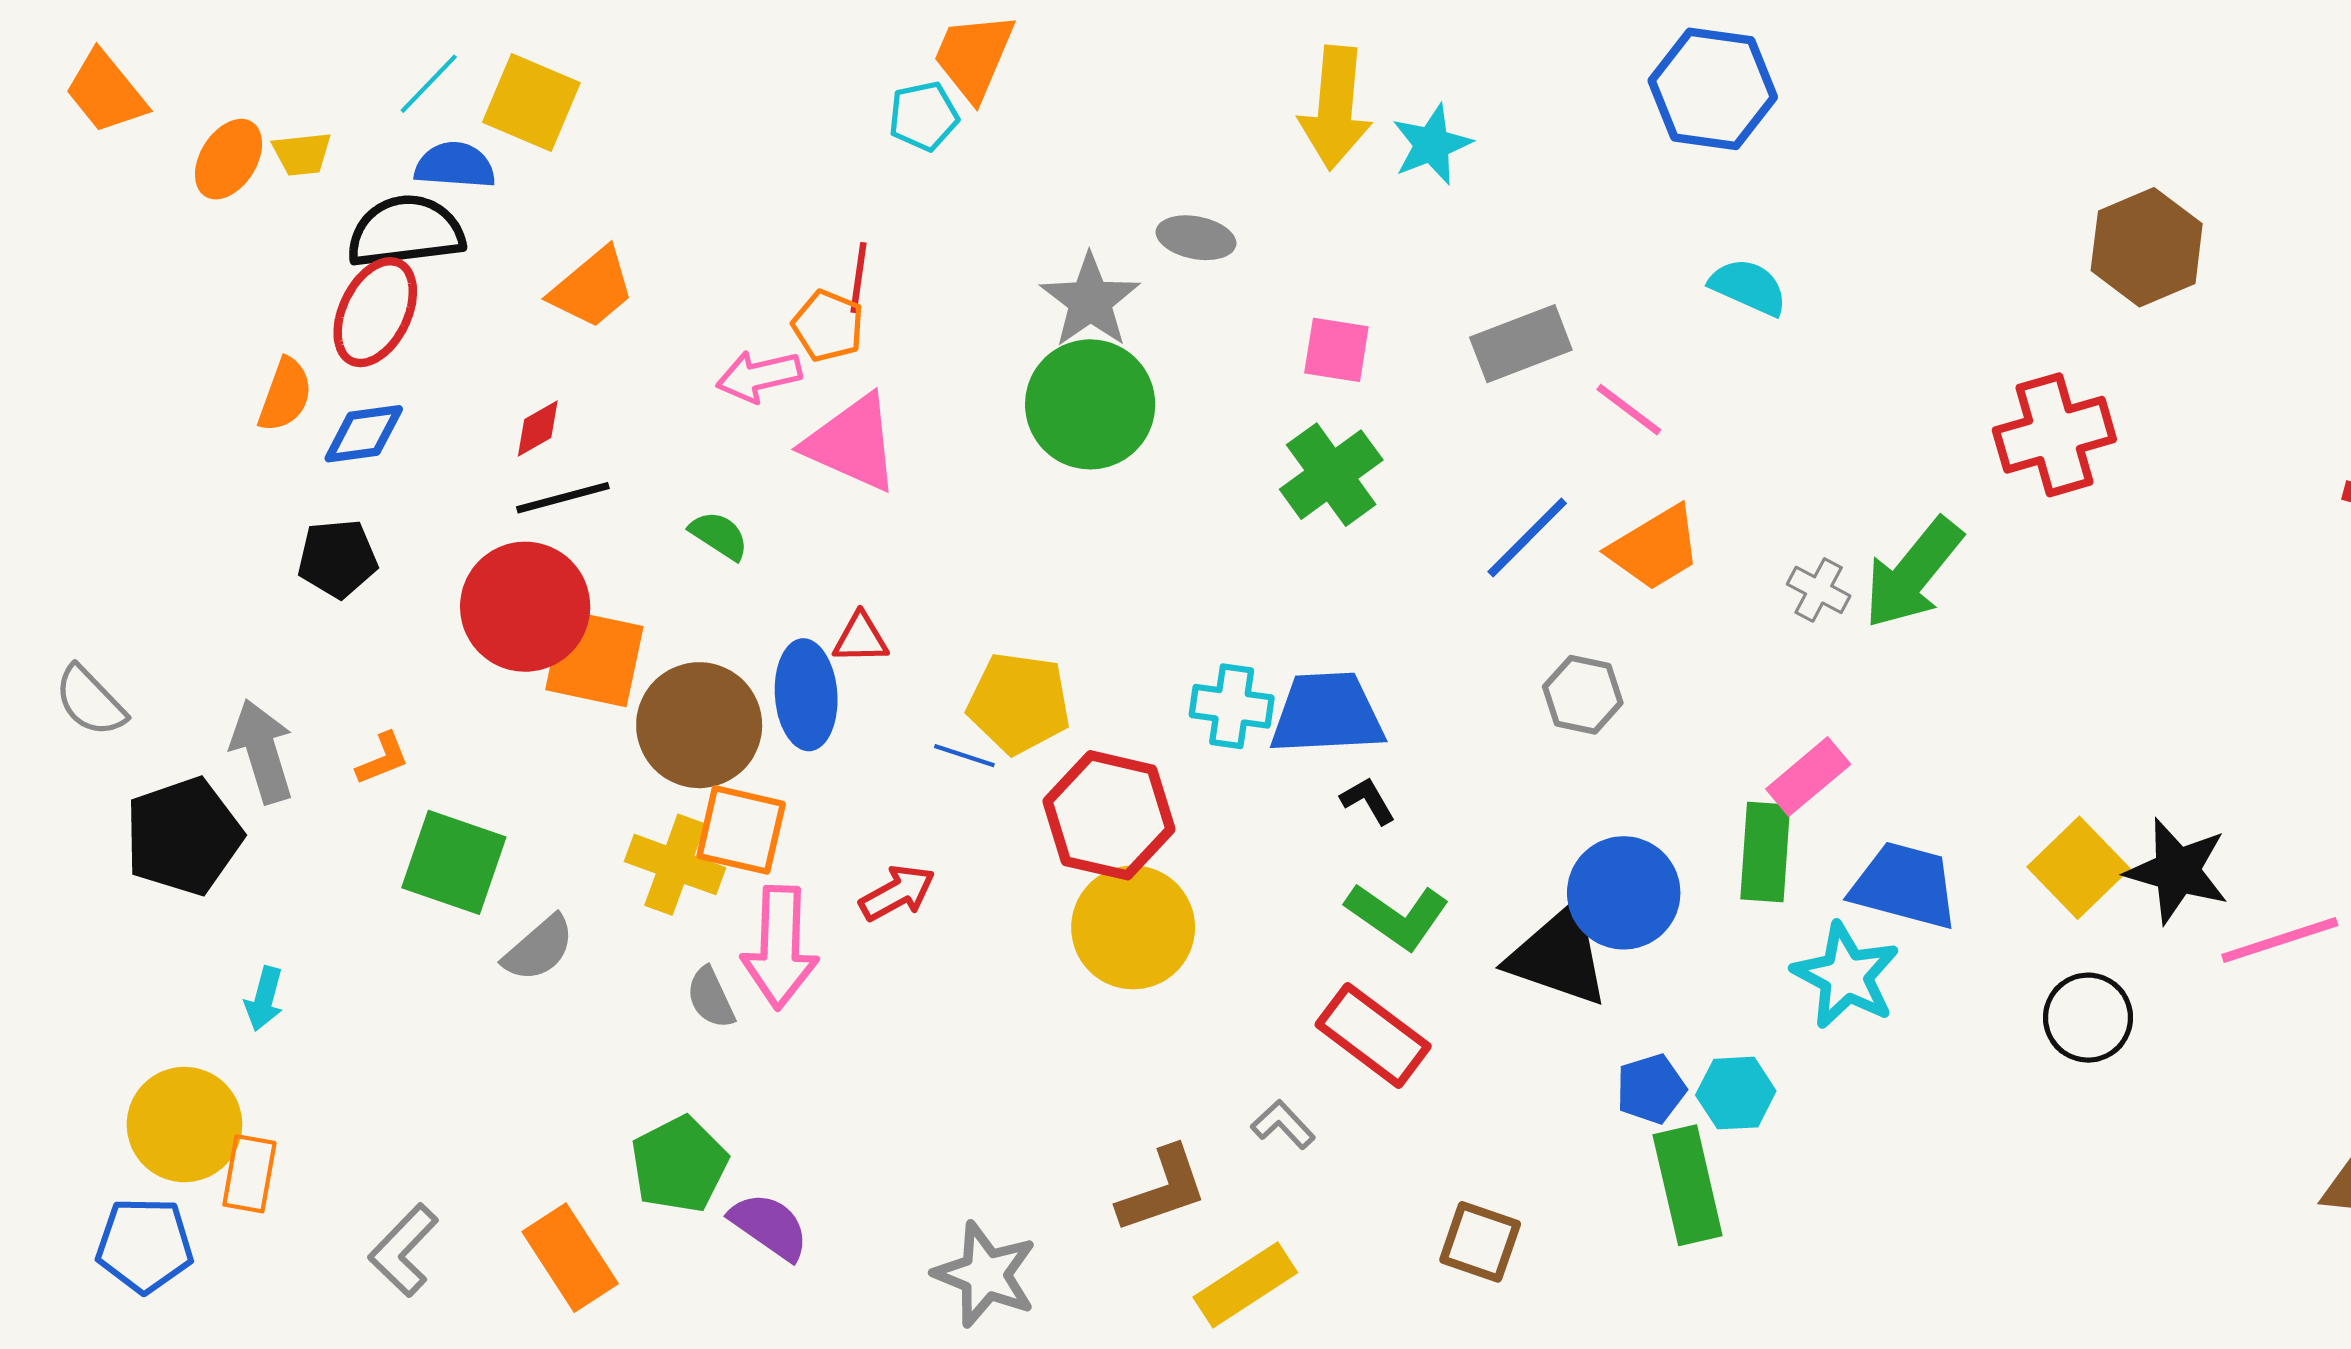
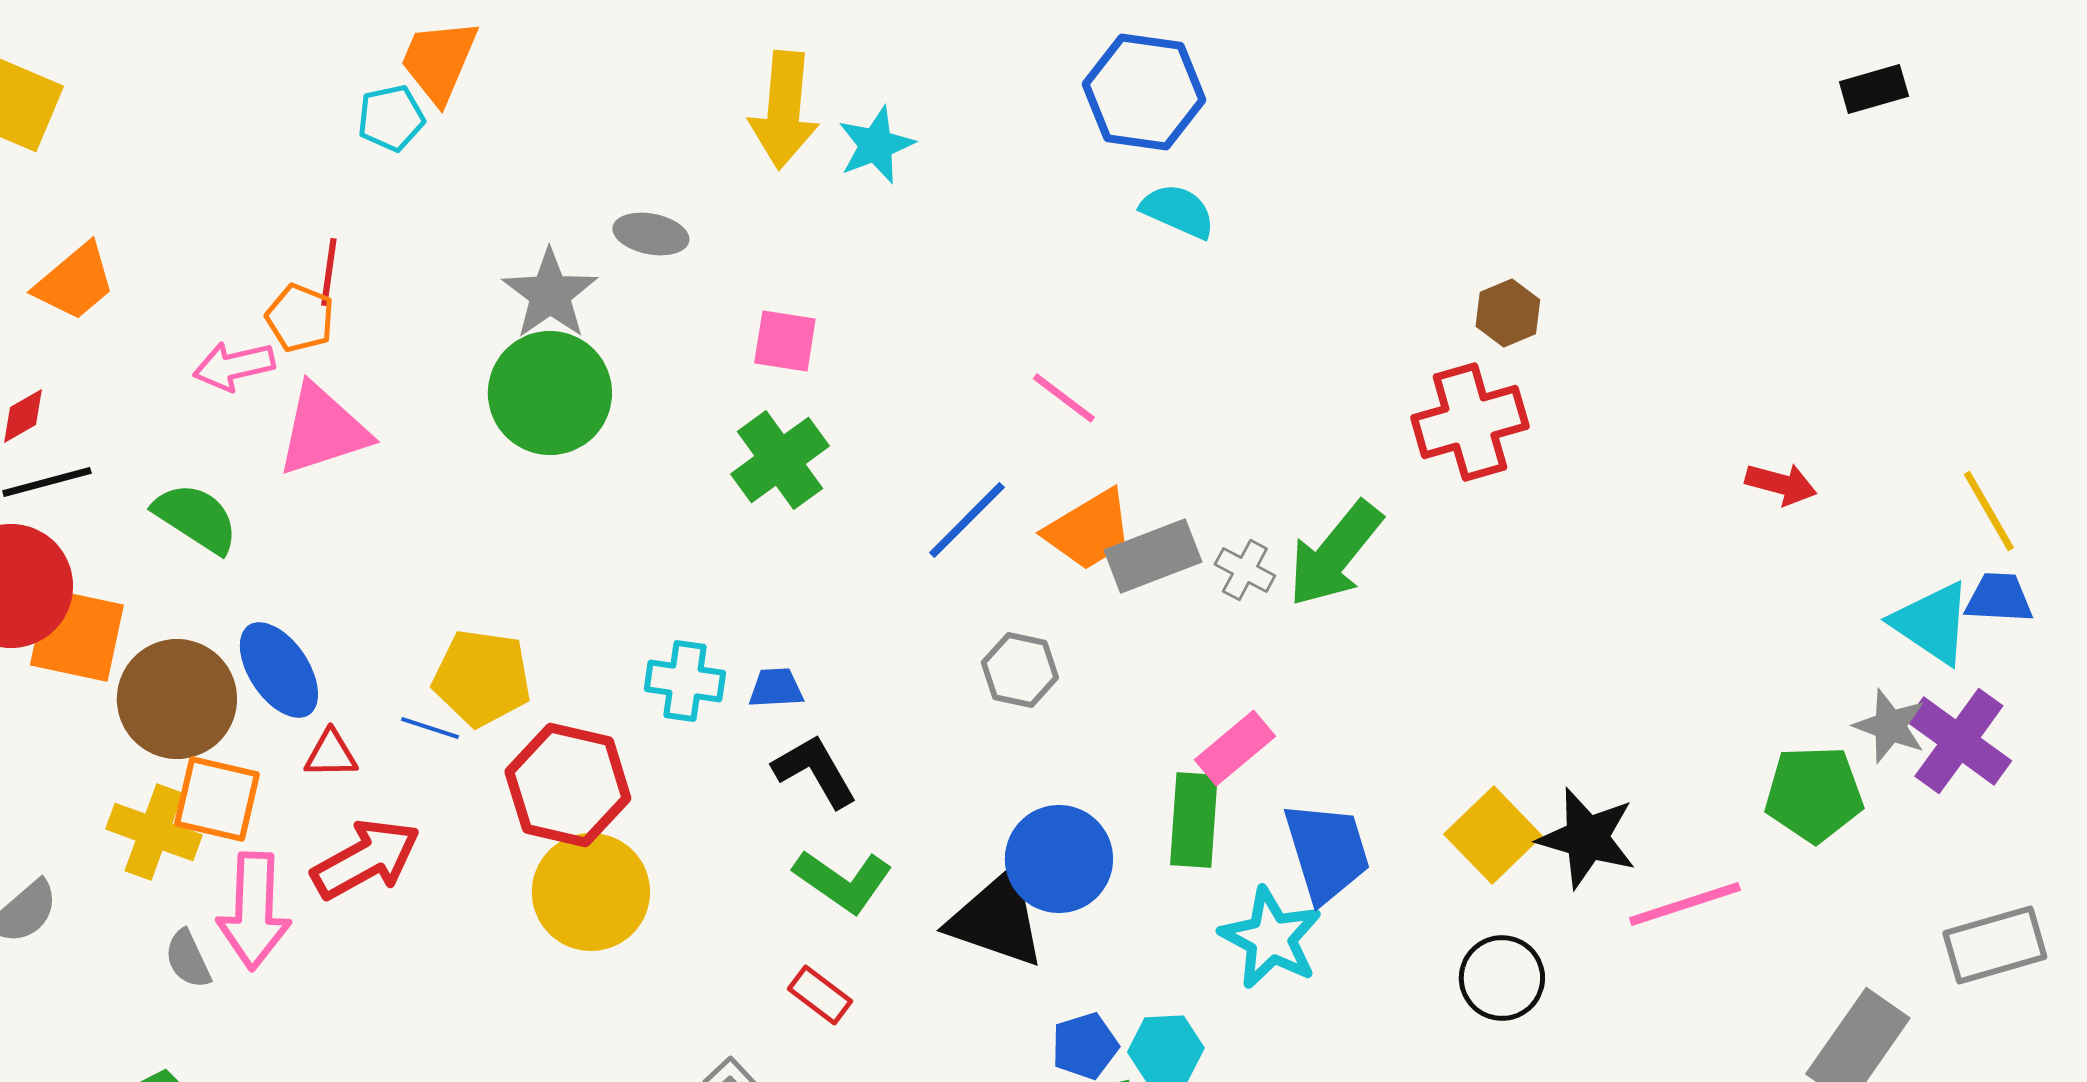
brown hexagon: (2147, 247) -> (1508, 313), moved, size x0.6
cyan semicircle: (1748, 287) -> (1178, 211), moved
gray rectangle: (1521, 344) -> (1153, 556), moved
pink triangle: (852, 443) -> (323, 430), turned -42
green semicircle: (719, 535) -> (196, 518), size x1.5
red triangle: (861, 638) -> (331, 754), moved
blue ellipse: (806, 695) -> (279, 670), turned -30
blue trapezoid: (1327, 714) -> (776, 688), size x0.5
black L-shape: (1368, 801) -> (815, 771), size x1.6
blue trapezoid: (1905, 886) -> (1327, 852), turned 58
red arrow: (897, 893) -> (366, 859), size x1.5
red rectangle: (1373, 1035) -> (820, 995), size x0.6

